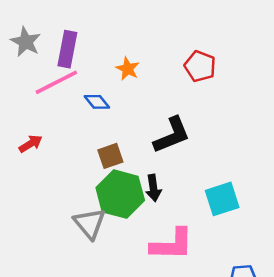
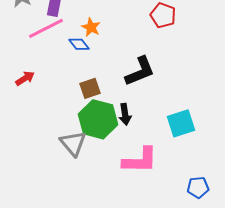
orange star: (128, 69) -> (91, 27), moved

